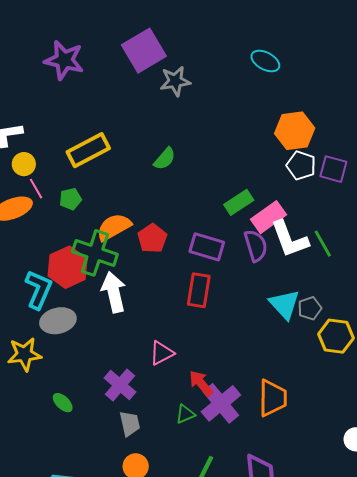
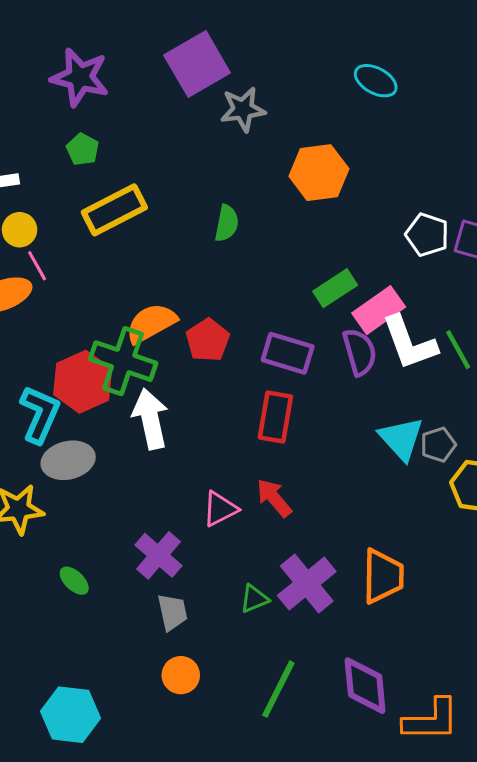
orange hexagon: (295, 131) -> (319, 173), moved
green semicircle: (165, 159) -> (227, 223), turned -30
green pentagon: (70, 199) -> (83, 149), moved, turned -30
red arrow: (201, 383) -> (274, 498), moved

